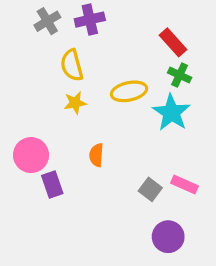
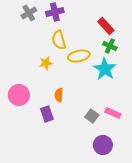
yellow semicircle: (72, 65) -> (59, 40), moved
purple rectangle: (52, 184) -> (47, 114), moved

